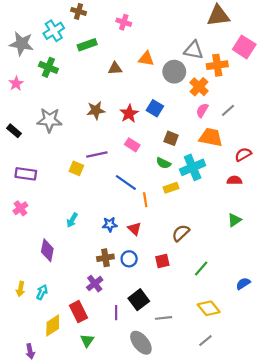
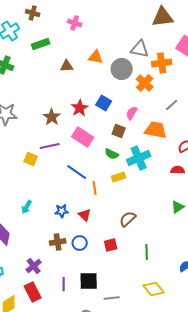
brown star: (96, 110) -> (52, 117), moved, turned -30
pink semicircle: (202, 110) -> (132, 113), moved
pink rectangle: (132, 145) -> (83, 137), size x1.5
green line: (201, 268) -> (147, 252), turned -42
purple cross: (95, 284) -> (34, 266), moved
black square: (139, 300) -> (89, 281), turned 36
purple line: (116, 313) -> (64, 284), moved

